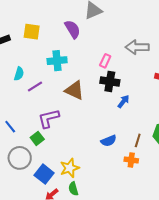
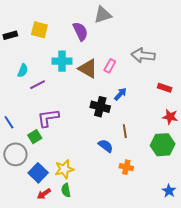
black cross: (110, 81) -> (100, 107), moved
brown triangle: (74, 90) -> (88, 69), moved
blue arrow: (123, 101) -> (120, 94), moved
brown line: (138, 140) -> (125, 131), moved, turned -32
blue semicircle: (109, 141) -> (106, 146), turned -126

